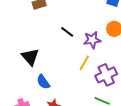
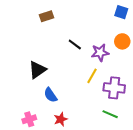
black triangle: (30, 57) -> (37, 70), turned 36
purple cross: (106, 75) -> (114, 88), turned 30

